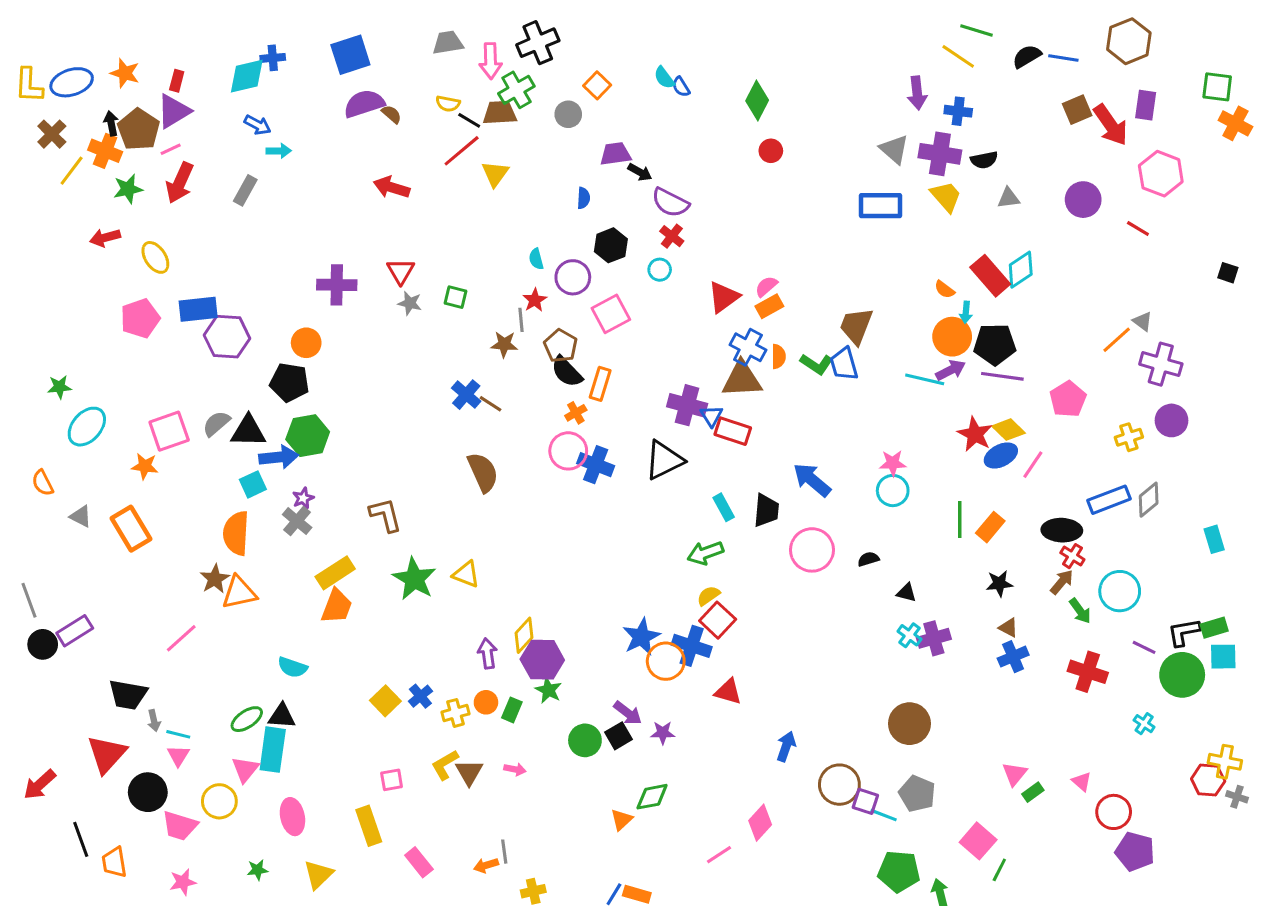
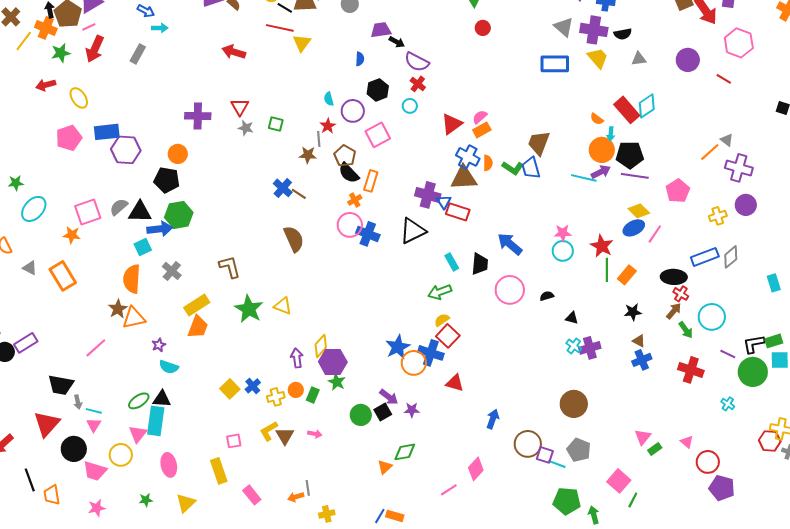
red line: (462, 151) -> (280, 28), turned 52
red star: (975, 434) -> (602, 246), moved
purple star: (303, 498) -> (159, 345), moved

